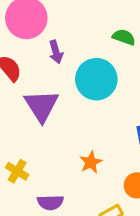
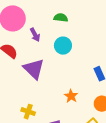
green semicircle: (124, 37) -> (61, 18), moved
cyan circle: (96, 79) -> (63, 46), size x0.7

